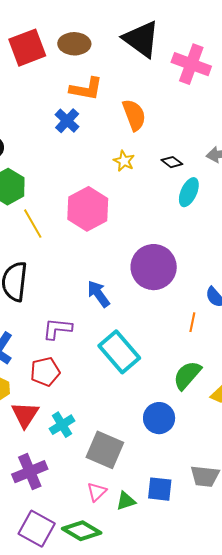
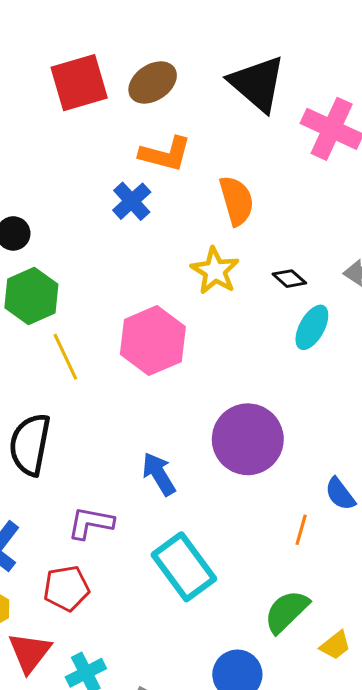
brown ellipse: (74, 44) -> (153, 83), turned -40
yellow star: (124, 161) -> (215, 271), size x1.4

